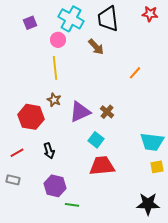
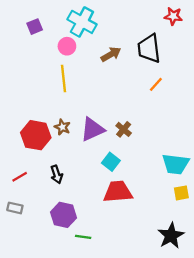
black trapezoid: (108, 19) -> (149, 49), moved
brown arrow: (96, 47) -> (111, 54), turned -78
brown star: (54, 100) -> (62, 127), moved
black star: (148, 204) -> (171, 236), turned -30

